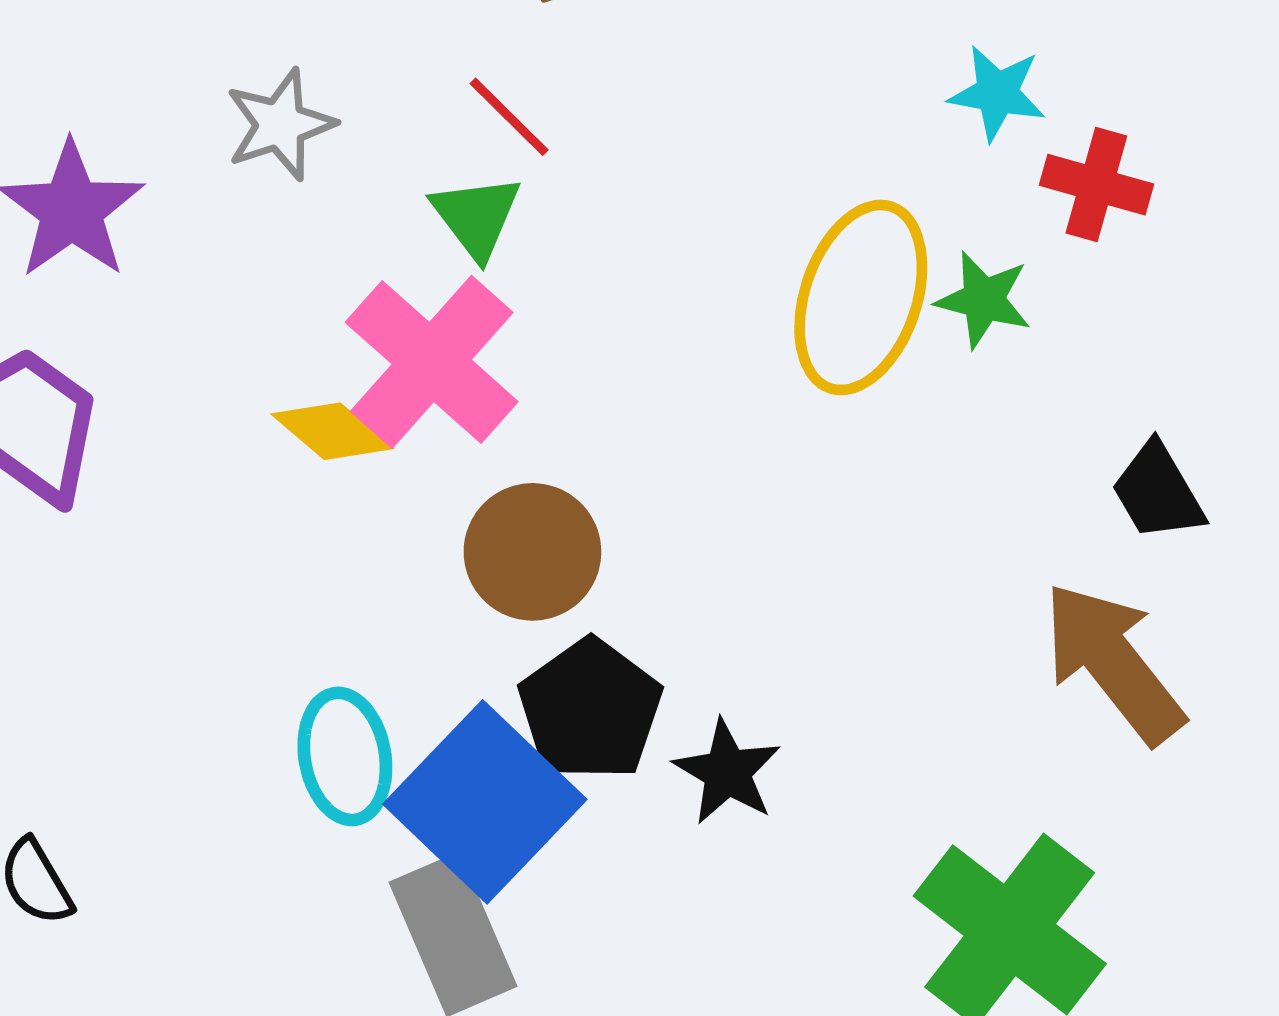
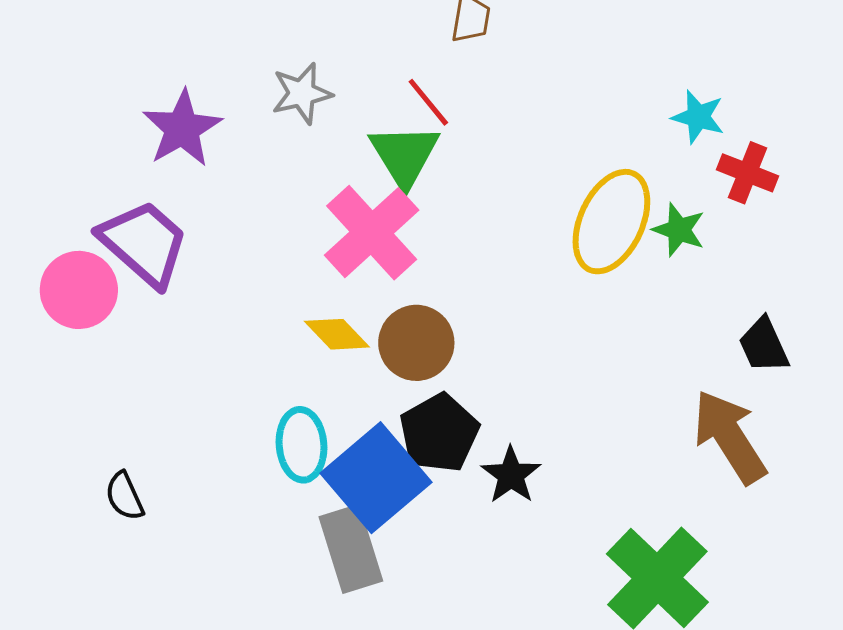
green triangle: (476, 217) -> (404, 155), size x1.4
yellow diamond: (332, 431) -> (337, 334), moved

